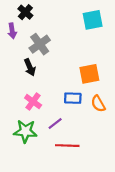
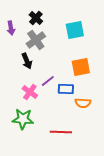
black cross: (25, 12) -> (36, 18), moved
cyan square: (93, 20) -> (75, 30), moved
orange semicircle: (98, 104) -> (83, 103), moved, turned -56
purple line: (55, 123) -> (48, 81), moved

